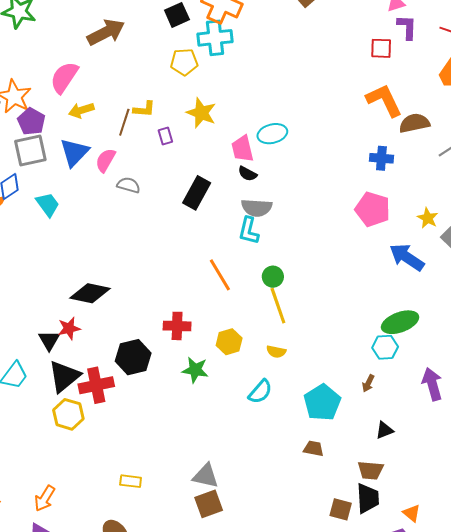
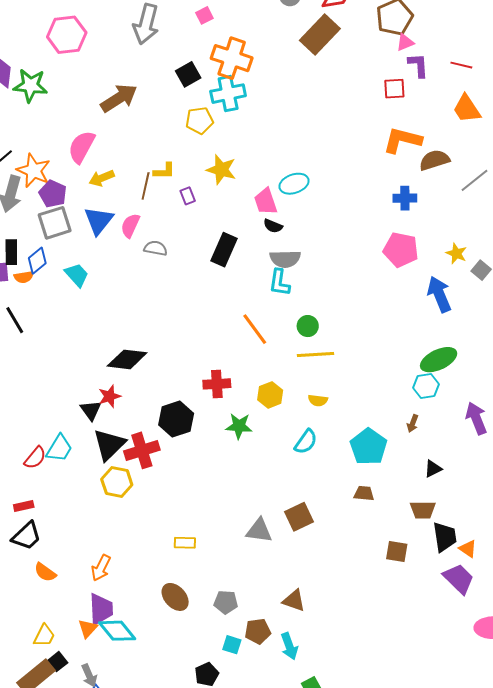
orange L-shape: (384, 100) -> (402, 140), turned -45
blue arrow: (407, 257) -> (439, 294), turned 39
yellow line: (278, 306) -> (315, 354), turned -69
black trapezoid: (368, 498) -> (445, 537), moved
brown square: (209, 504) -> (299, 517), moved

